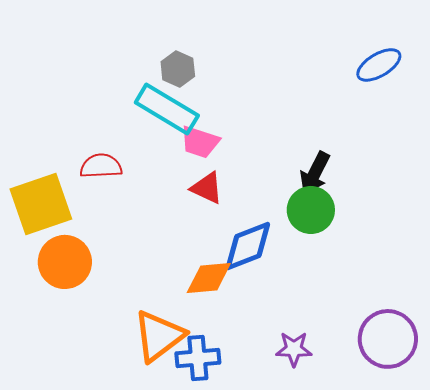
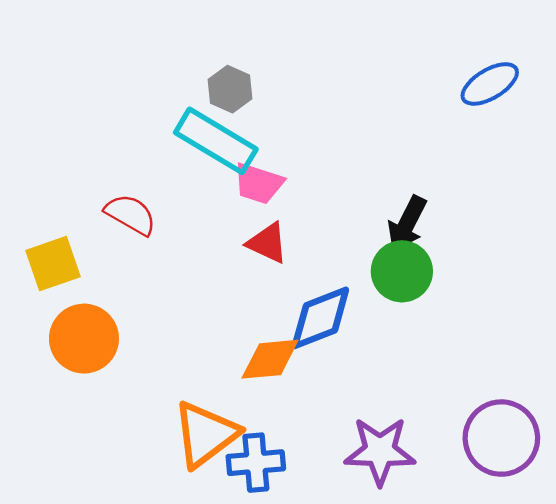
red semicircle: (101, 166) -> (131, 215), turned 33
yellow square: (41, 204) -> (53, 264), size x0.7
purple star: (294, 349) -> (380, 451), size x1.5

